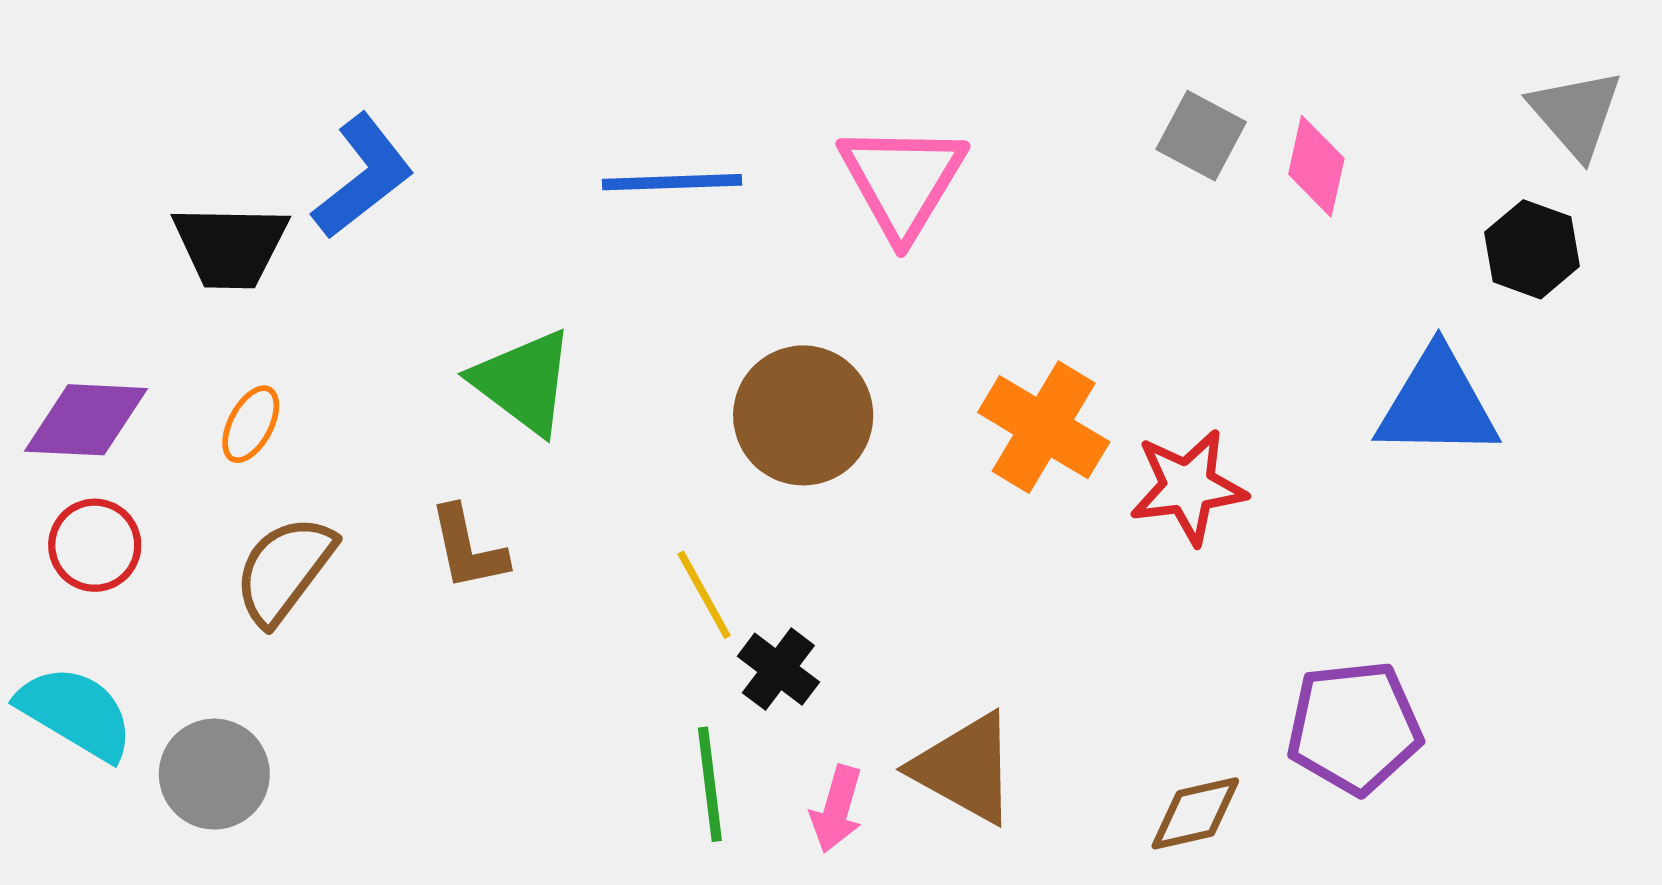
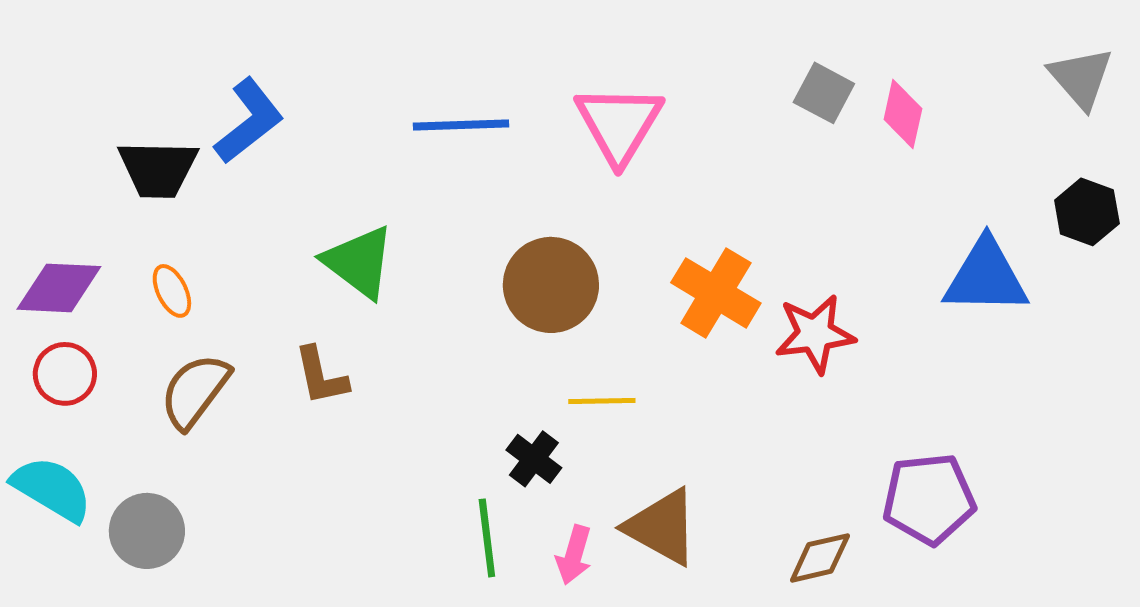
black hexagon: (1532, 249) -> (1087, 212), moved
orange ellipse: (251, 424) -> (172, 291), turned -54
yellow line: (704, 595) -> (602, 401), moved, turned -62

